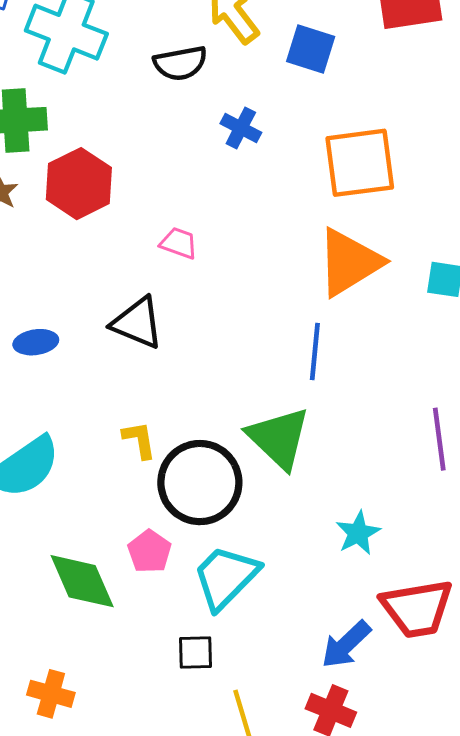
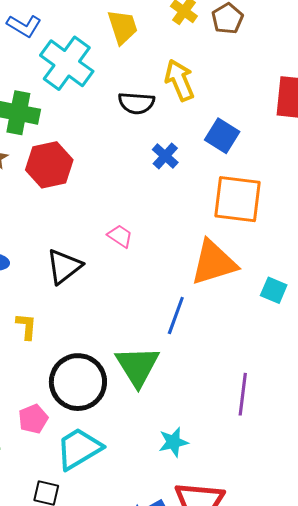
blue square: (311, 49) -> (222, 136), moved
pink trapezoid: (179, 243) -> (120, 236), moved
black triangle: (137, 323) -> (64, 266), turned 45
yellow L-shape: (139, 440) -> (26, 326), moved

